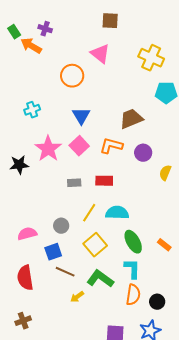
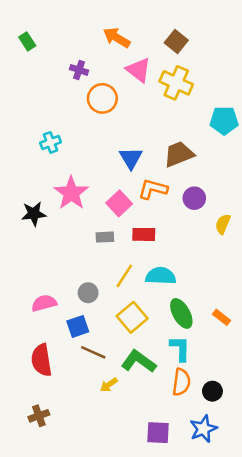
brown square: (110, 21) -> (176, 41), moved, turned 36
purple cross: (45, 29) -> (79, 70), moved
orange arrow: (31, 46) -> (117, 38), moved
yellow cross: (151, 58) -> (176, 83), moved
blue triangle: (81, 116) -> (131, 158), moved
pink square: (79, 146) -> (119, 203), moved

